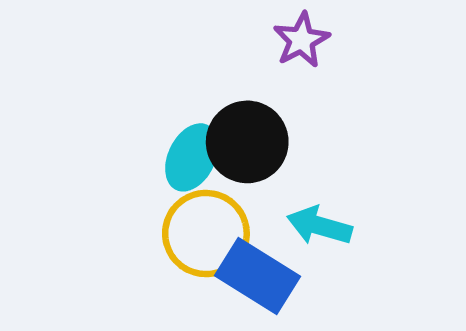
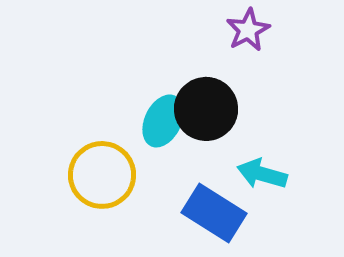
yellow circle: (206, 234) -> (102, 175), moved

